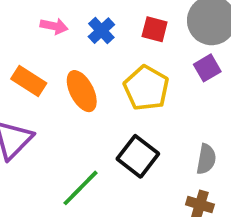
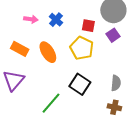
red square: (155, 29) -> (88, 26), moved

